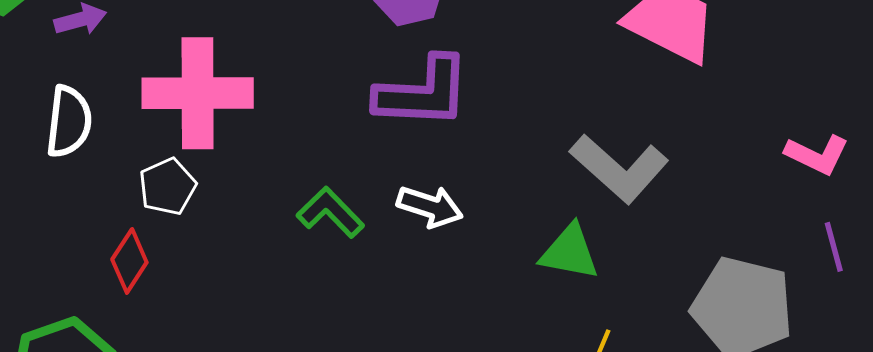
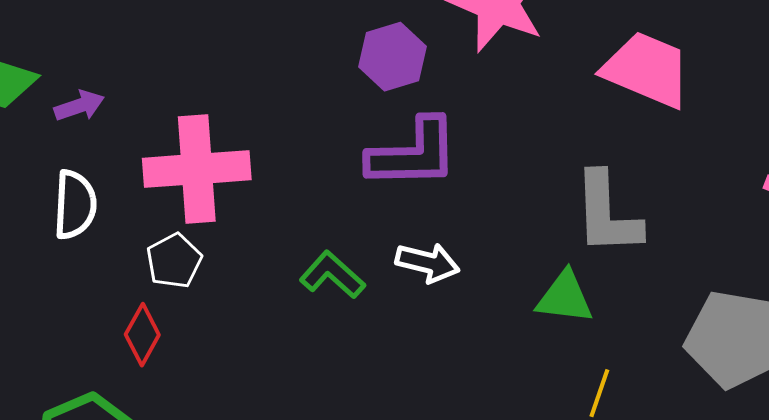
gray L-shape: (619, 168) -> (607, 214), turned 50

